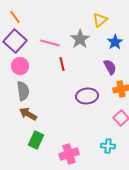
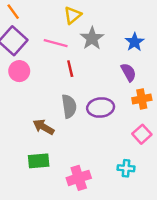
yellow triangle: (100, 20) -> (73, 15), moved
gray semicircle: (23, 91) -> (69, 106), moved
brown arrow: (28, 114) -> (44, 127), moved
green rectangle: (36, 140) -> (39, 161), turned 60

